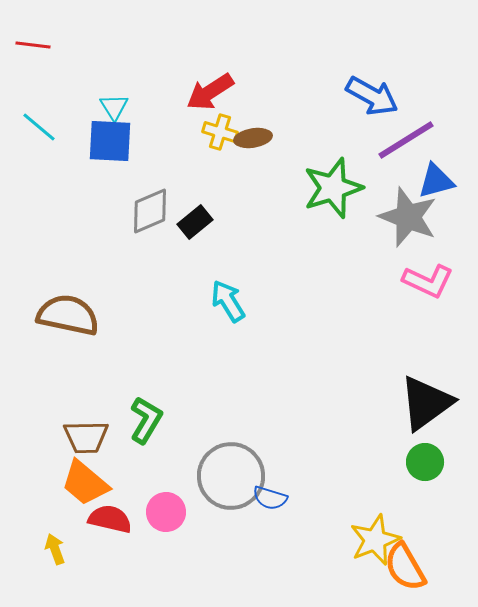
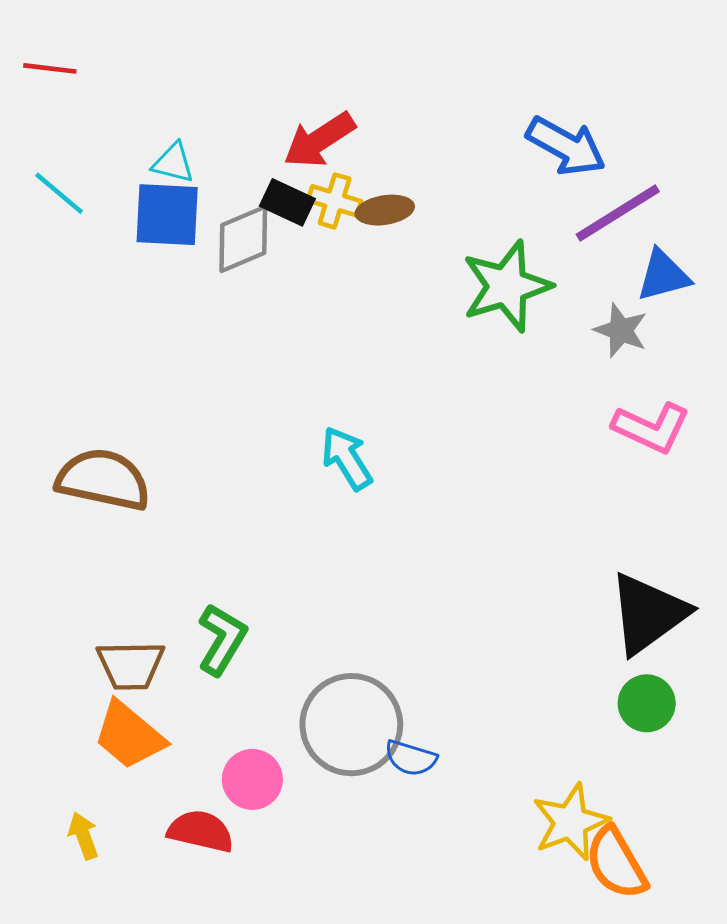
cyan triangle: (114, 107) -> (173, 163), turned -44
gray diamond: (150, 211) -> (243, 239), moved
gray star: (408, 217) -> (621, 330), size x0.6
black rectangle: (195, 222) -> (287, 202), moved, turned 64
red semicircle: (110, 519) -> (201, 831), moved

